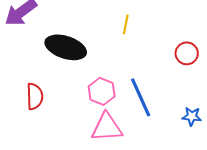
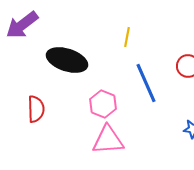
blue line: (141, 97) -> (146, 83), moved

